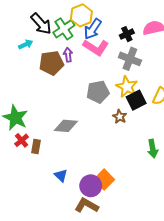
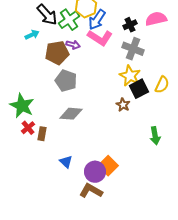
purple arrow: (68, 55) -> (73, 45), turned 112
gray pentagon: (98, 92) -> (66, 81), moved, turned 30

